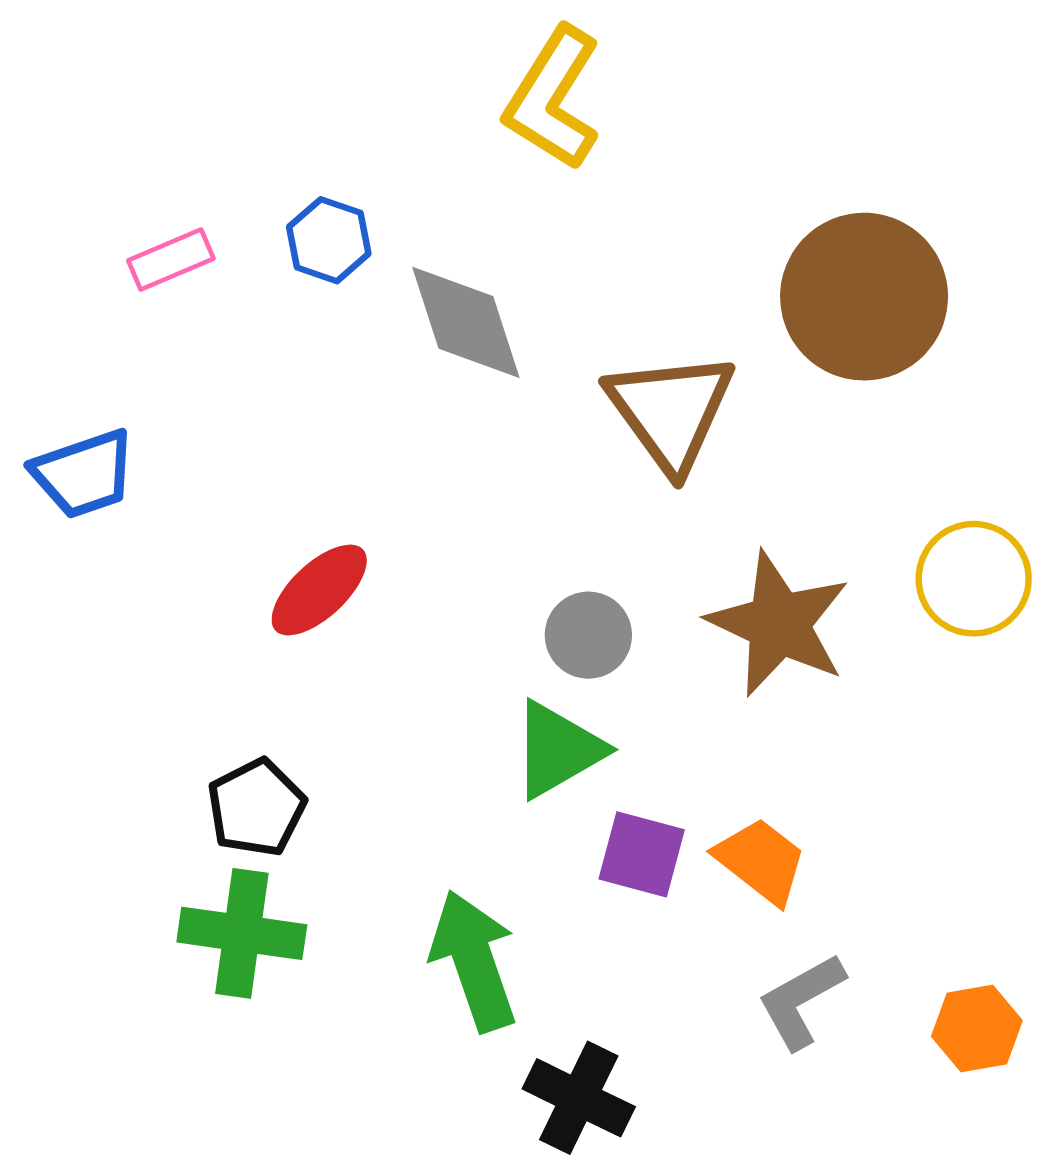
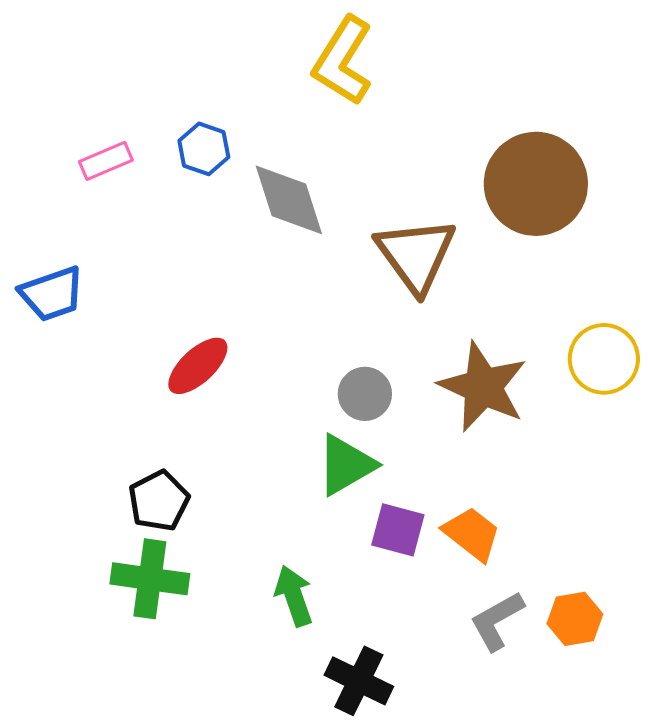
green arrow: (474, 961) -> (294, 596), size x0.7
orange hexagon: (977, 1028) -> (575, 619), moved

